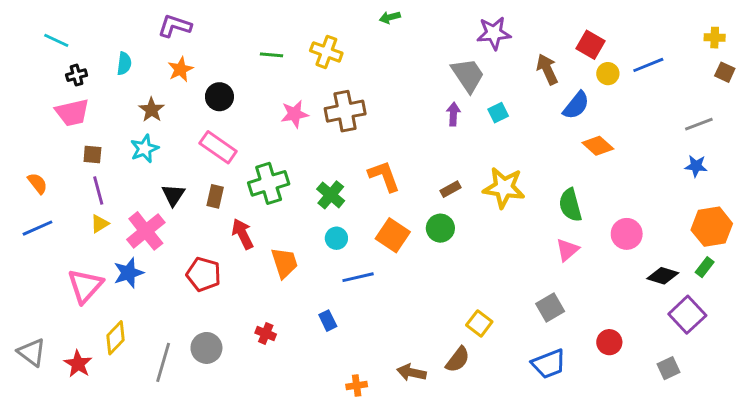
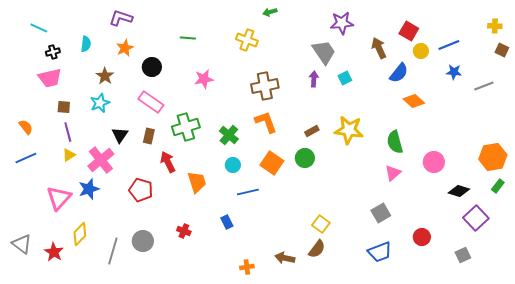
yellow cross: (326, 52) -> (247, 40), moved
brown cross: (345, 111) -> (265, 86), moved
blue star: (696, 166) -> (454, 72), moved
green rectangle: (705, 267) -> (498, 186), moved
yellow square: (479, 323) -> (321, 224), moved

